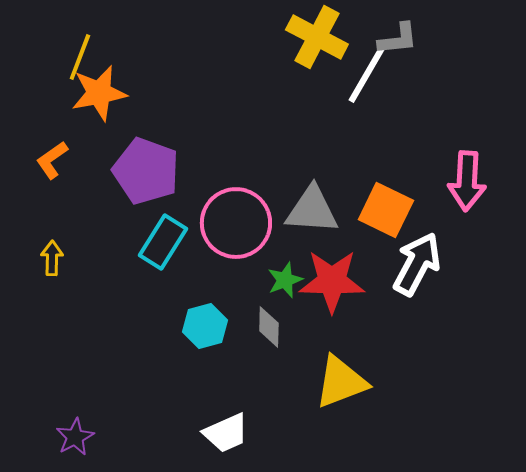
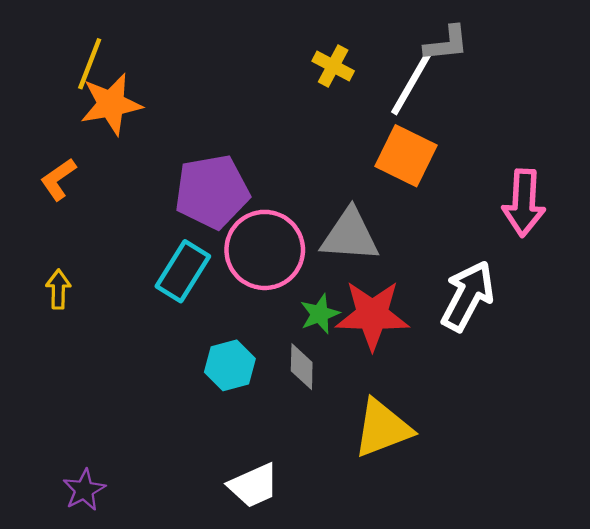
yellow cross: (317, 37) -> (333, 66), moved, size x0.6
purple pentagon: (146, 171) -> (212, 192), moved, turned -30
orange square: (386, 210) -> (406, 156), moved

